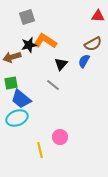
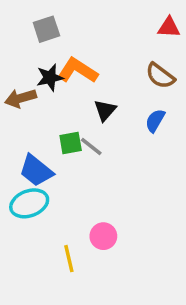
brown semicircle: (93, 44) -> (160, 76), turned 66
blue semicircle: (84, 61) -> (155, 121), moved
green square: (11, 83) -> (71, 143), moved

